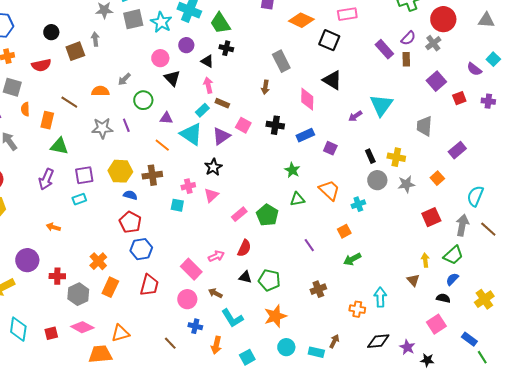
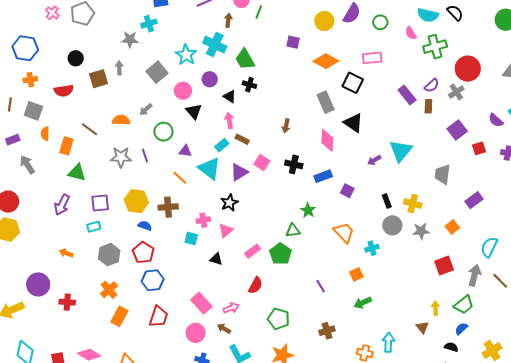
gray square: (133, 19) -> (157, 72), moved, turned -30
gray rectangle: (281, 61) -> (326, 102), moved
green triangle: (297, 199) -> (293, 230), moved
pink arrow: (216, 256) -> (231, 308), moved
black triangle: (245, 277) -> (216, 259), moved
gray hexagon: (78, 294) -> (109, 255), moved

